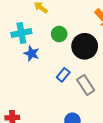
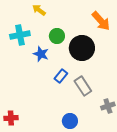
blue star: (32, 53) -> (41, 54), moved

